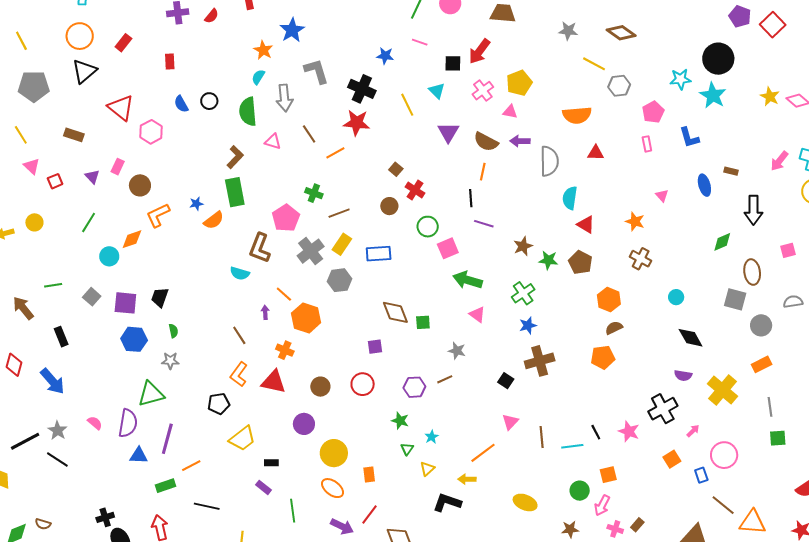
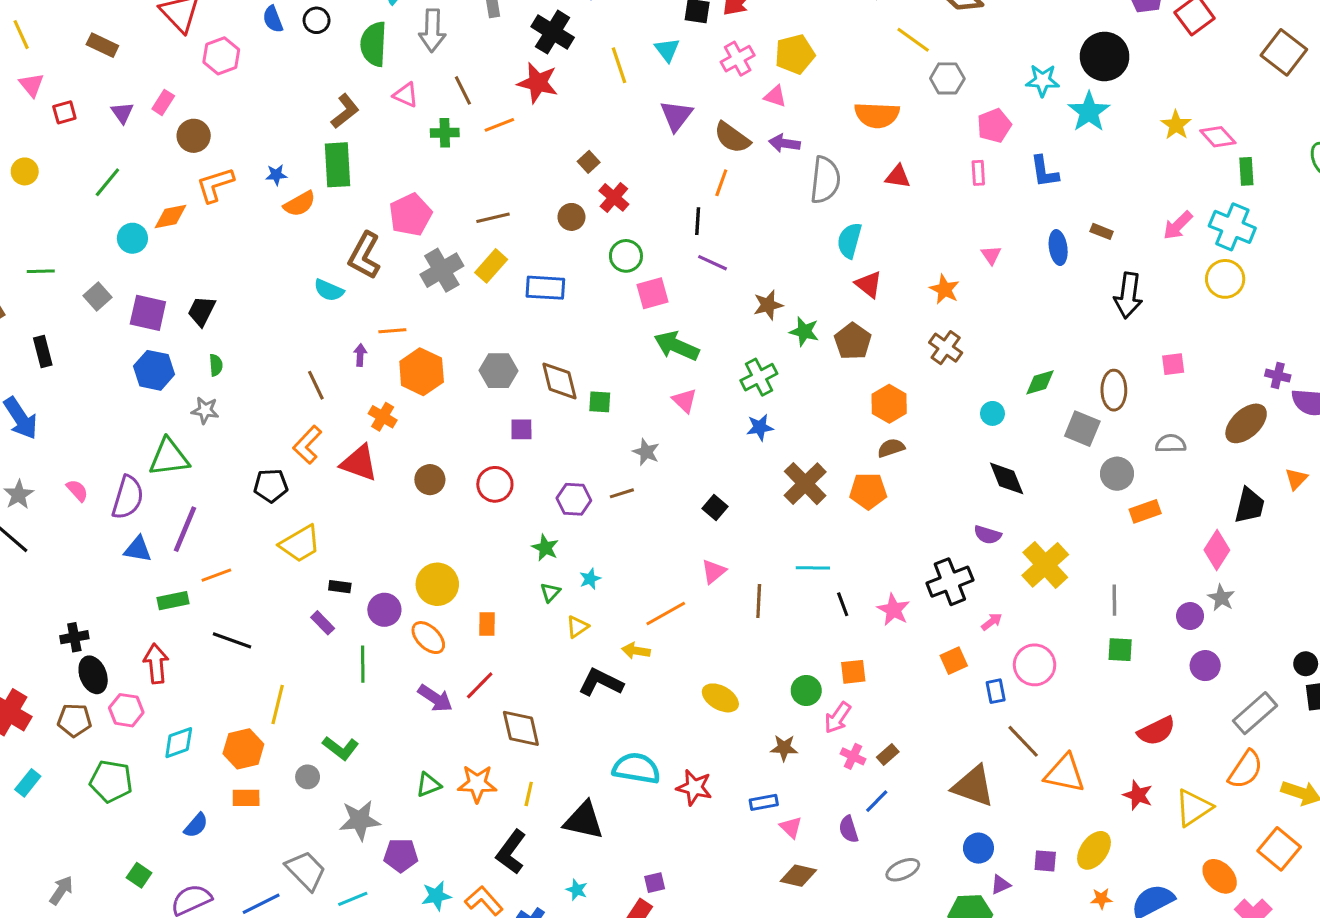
green cross: (314, 193) -> (445, 133), moved, turned -30
green diamond: (722, 242) -> (1040, 382), moved
gray hexagon: (339, 280) -> (498, 371), moved
orange line: (284, 294) -> (392, 331), turned -54
brown cross: (540, 361) -> (805, 484), moved, turned -36
orange rectangle: (762, 364) -> (1145, 511), moved
purple circle: (304, 424) -> (384, 610), moved
cyan line: (572, 446) -> (813, 568), moved

